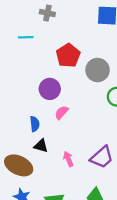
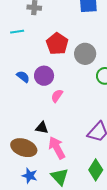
blue semicircle: (35, 124) -> (23, 77), moved, turned -40
pink arrow: (68, 159) -> (57, 148), moved, size x1.6

